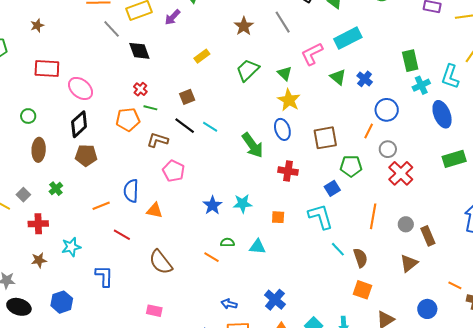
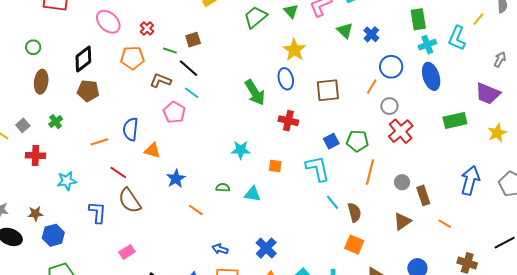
green triangle: (285, 73) -> (291, 11), moved
pink ellipse: (81, 88) -> (108, 22), moved
green line: (150, 108) -> (170, 51), moved
blue ellipse: (442, 114) -> (431, 76), moved
cyan line: (210, 127) -> (192, 93), moved
green pentagon: (351, 166) -> (357, 141), moved
blue star: (212, 205) -> (176, 179), moved
orange line: (212, 257) -> (196, 210), moved
brown star: (39, 260) -> (35, 214), moved
brown semicircle: (161, 262) -> (130, 201), moved
orange line: (455, 285) -> (445, 224), moved
pink rectangle: (154, 311) -> (127, 252), moved, turned -49

